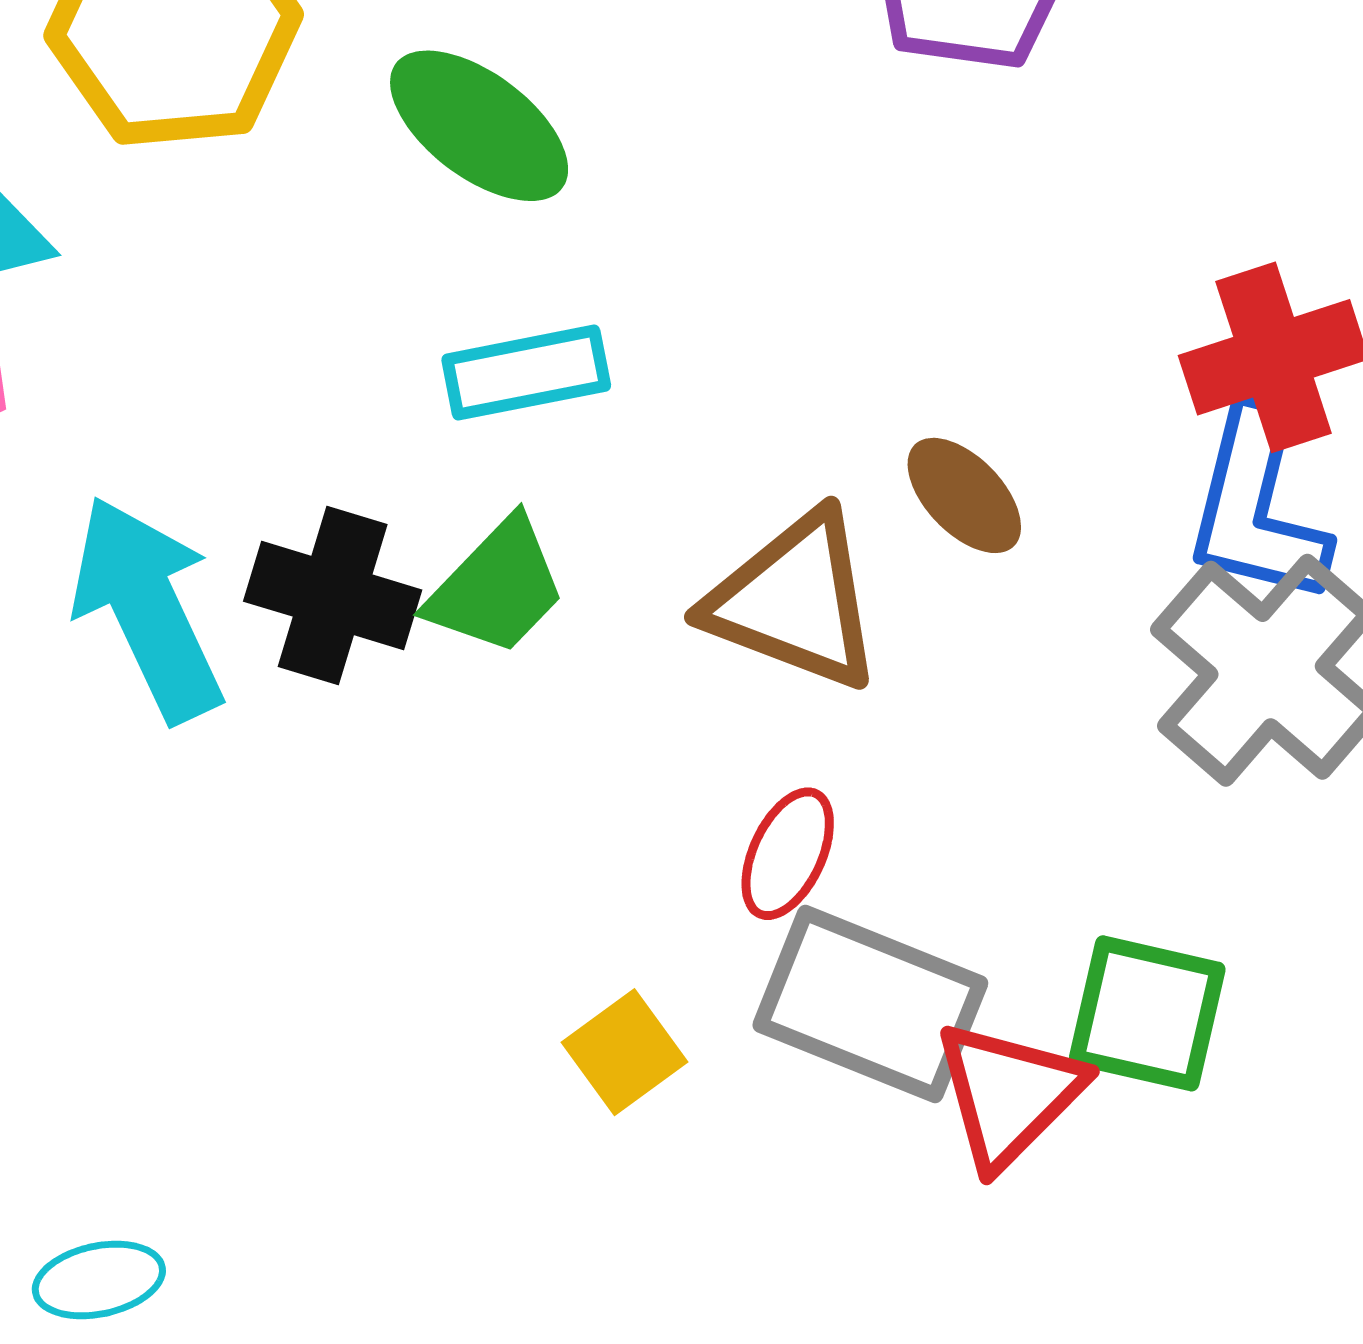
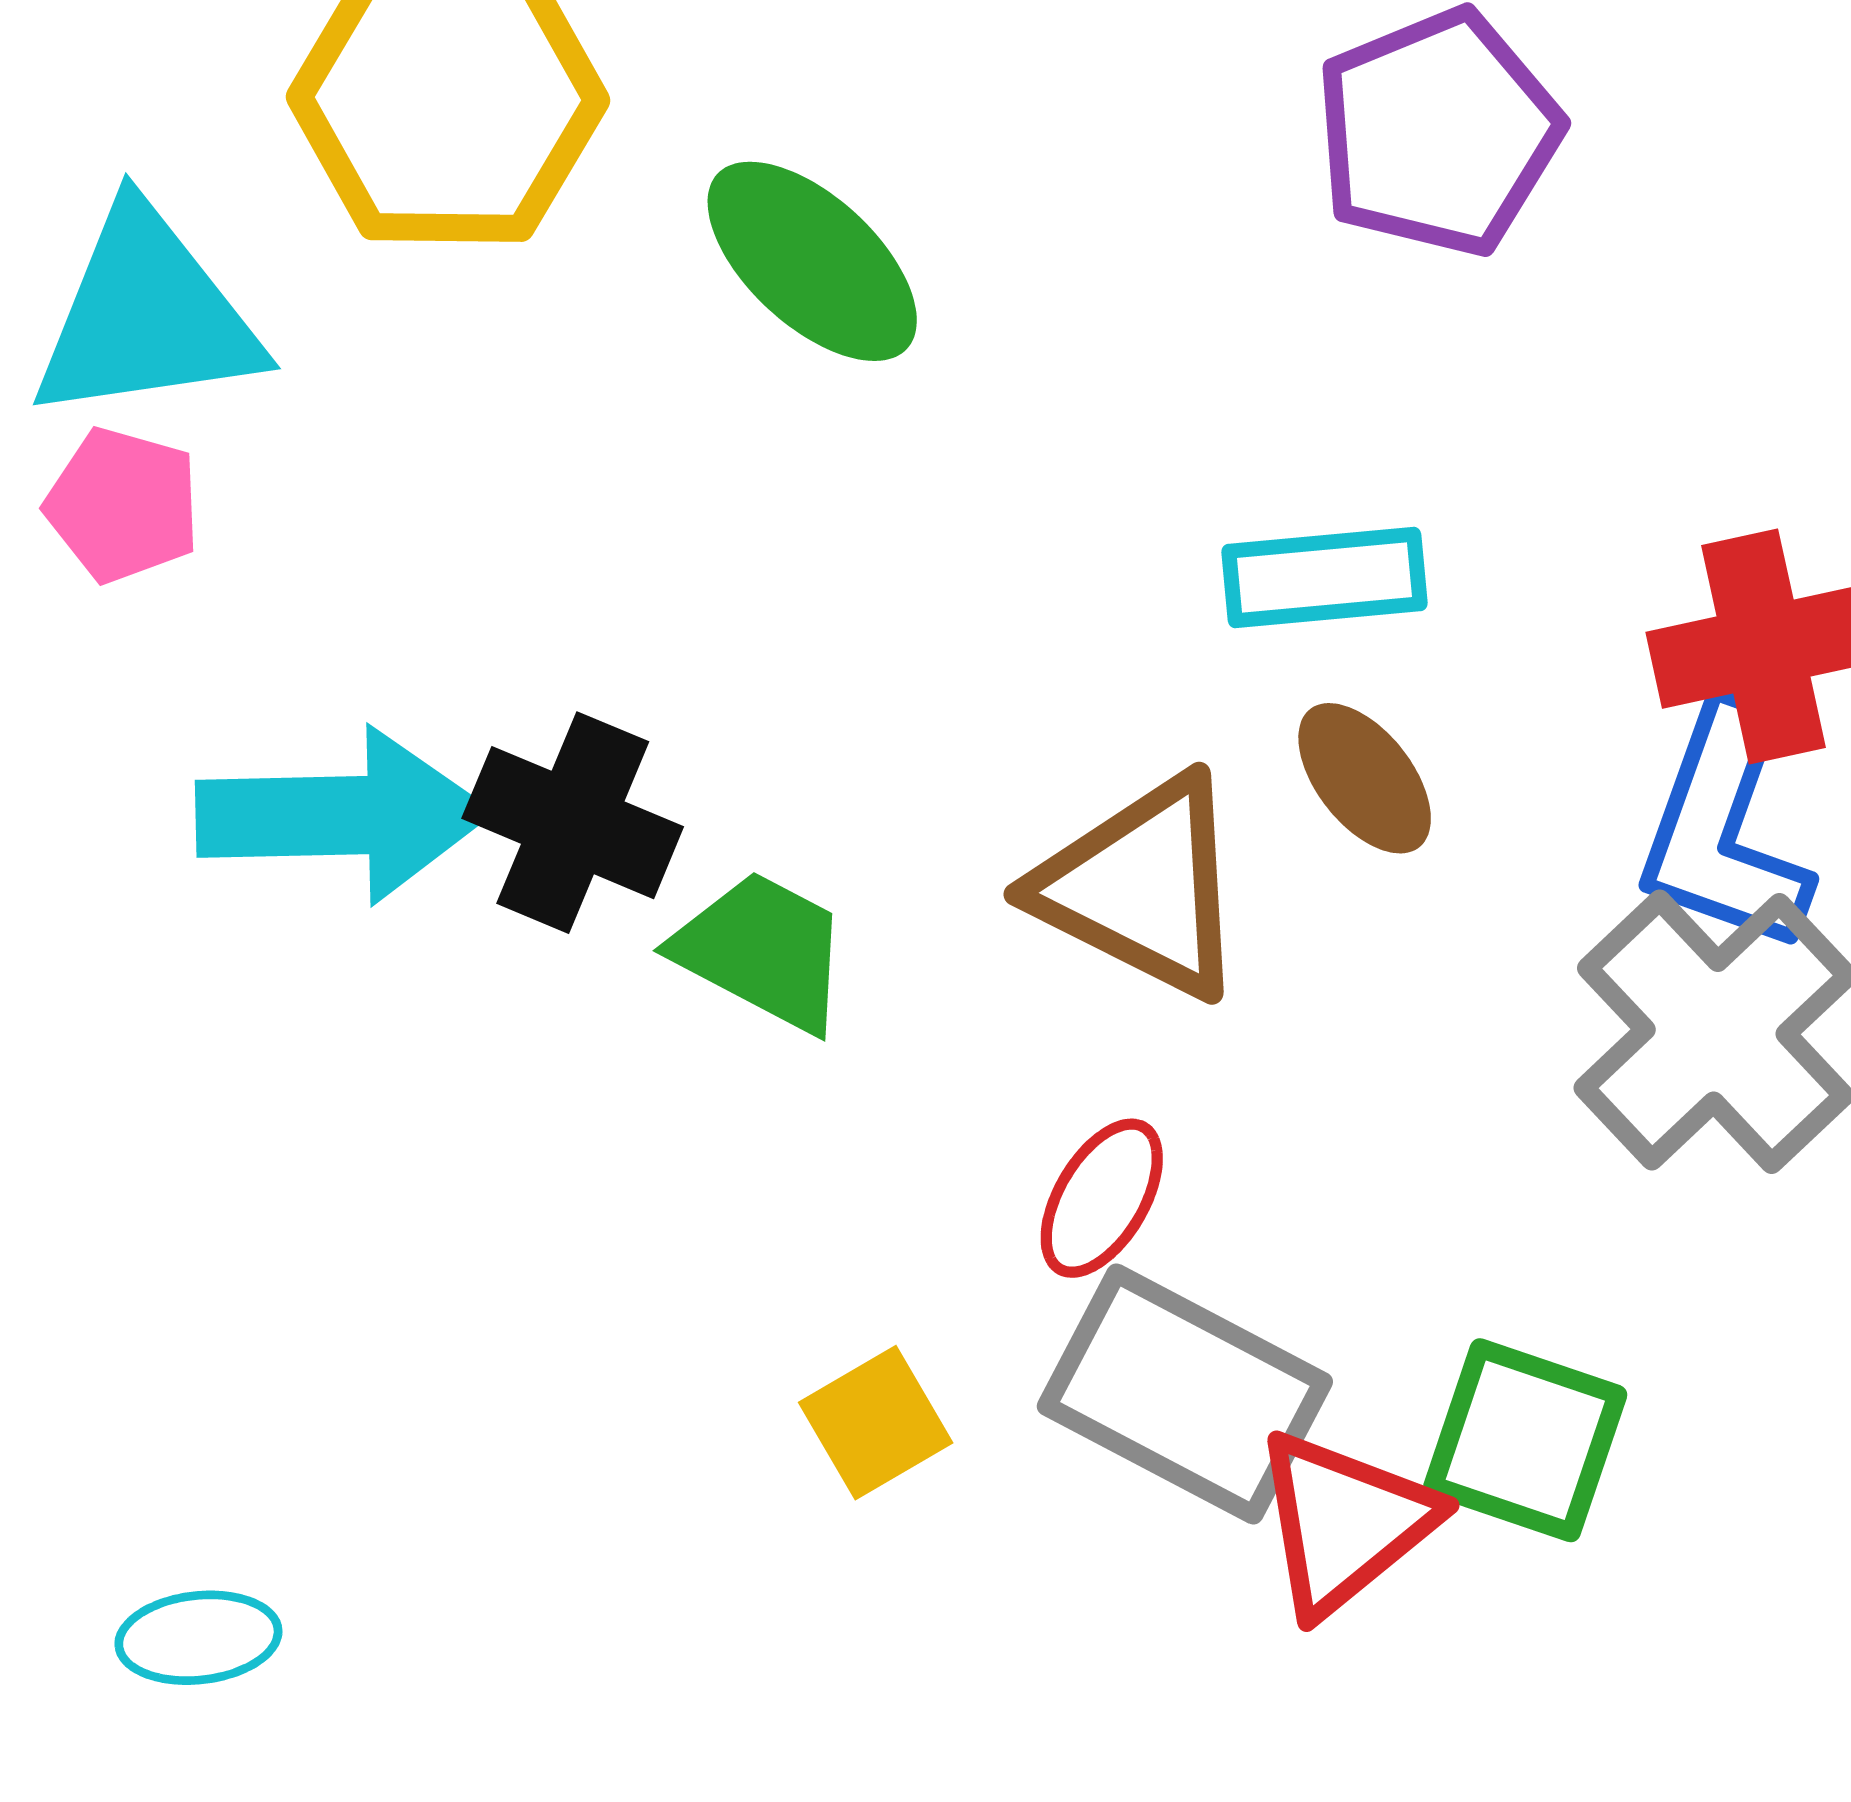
cyan rectangle: (526, 373) -> (1324, 577), moved
green trapezoid: (497, 587) -> (762, 951), moved, turned -112
cyan arrow: (147, 609) -> (343, 816), turned 108

